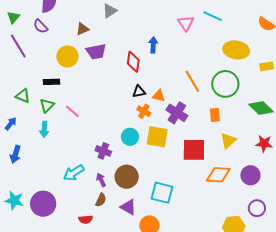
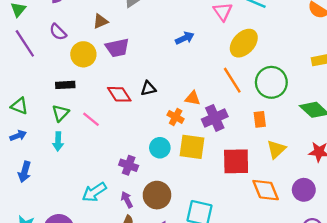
purple semicircle: (41, 26) -> (58, 32), moved
blue arrow: (153, 45) -> (185, 38), turned 63
yellow ellipse: (236, 50) -> (244, 43), moved, turned -55
red diamond: (133, 62) -> (119, 94), moved, turned -40
black triangle: (139, 92) -> (148, 88), moved
green triangle: (23, 96) -> (19, 106), moved
purple cross: (177, 113) -> (215, 118), turned 35
blue arrow: (11, 124) -> (18, 136), turned 32
orange diamond: (218, 175) -> (266, 190), turned 65

